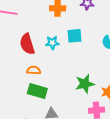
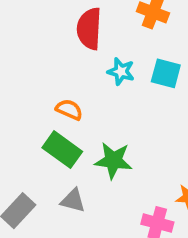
red semicircle: (27, 44) -> (89, 29), moved
green star: (85, 84) -> (113, 160), moved

